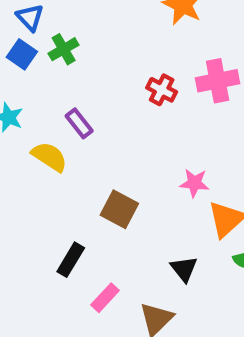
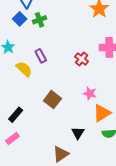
red cross: (162, 90) -> (82, 59), moved
black rectangle: (71, 260) -> (16, 115), moved
pink rectangle: (105, 298) -> (12, 139), moved

